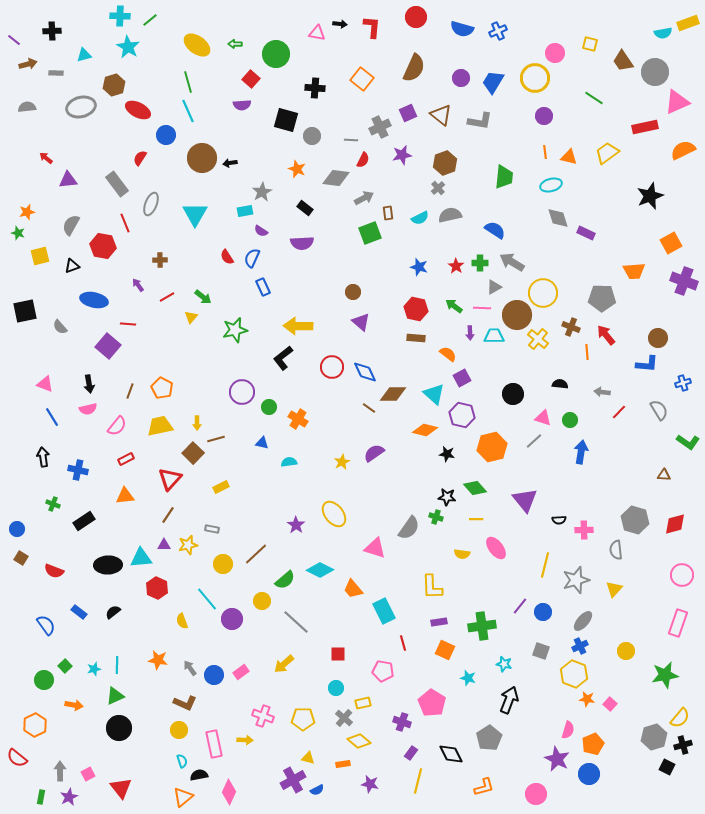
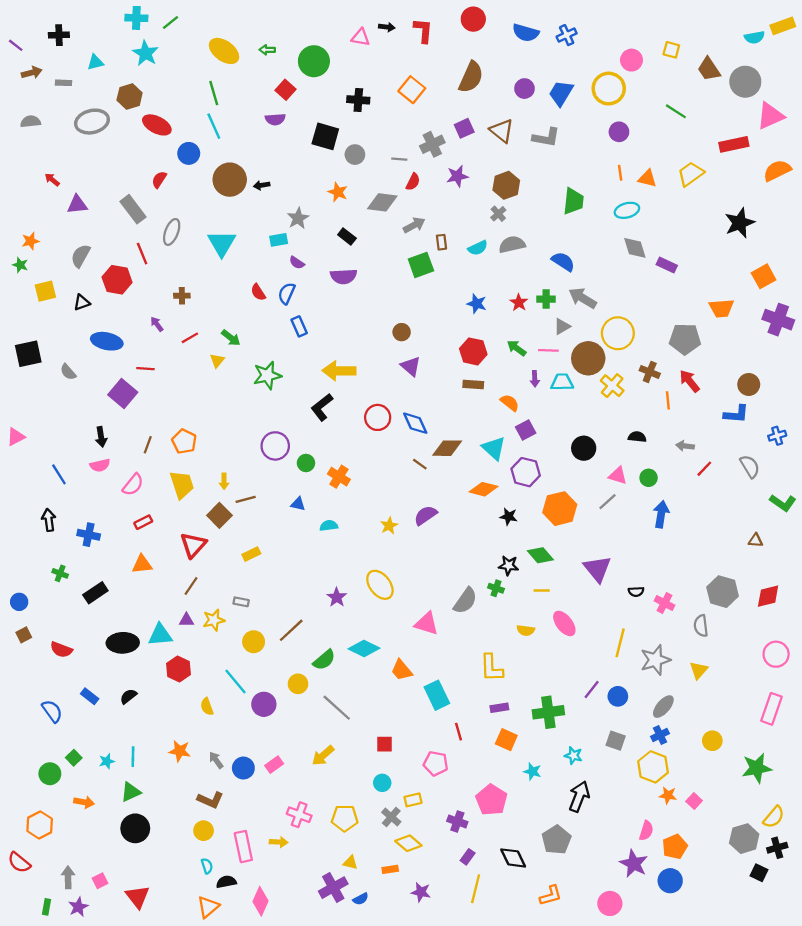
pink triangle: (45, 384) -> (16, 437), moved, turned -48
yellow trapezoid: (160, 426) -> (182, 485), turned 84
pink cross: (584, 530) -> (664, 603), turned 30
brown square: (21, 558) -> (24, 635), turned 32

